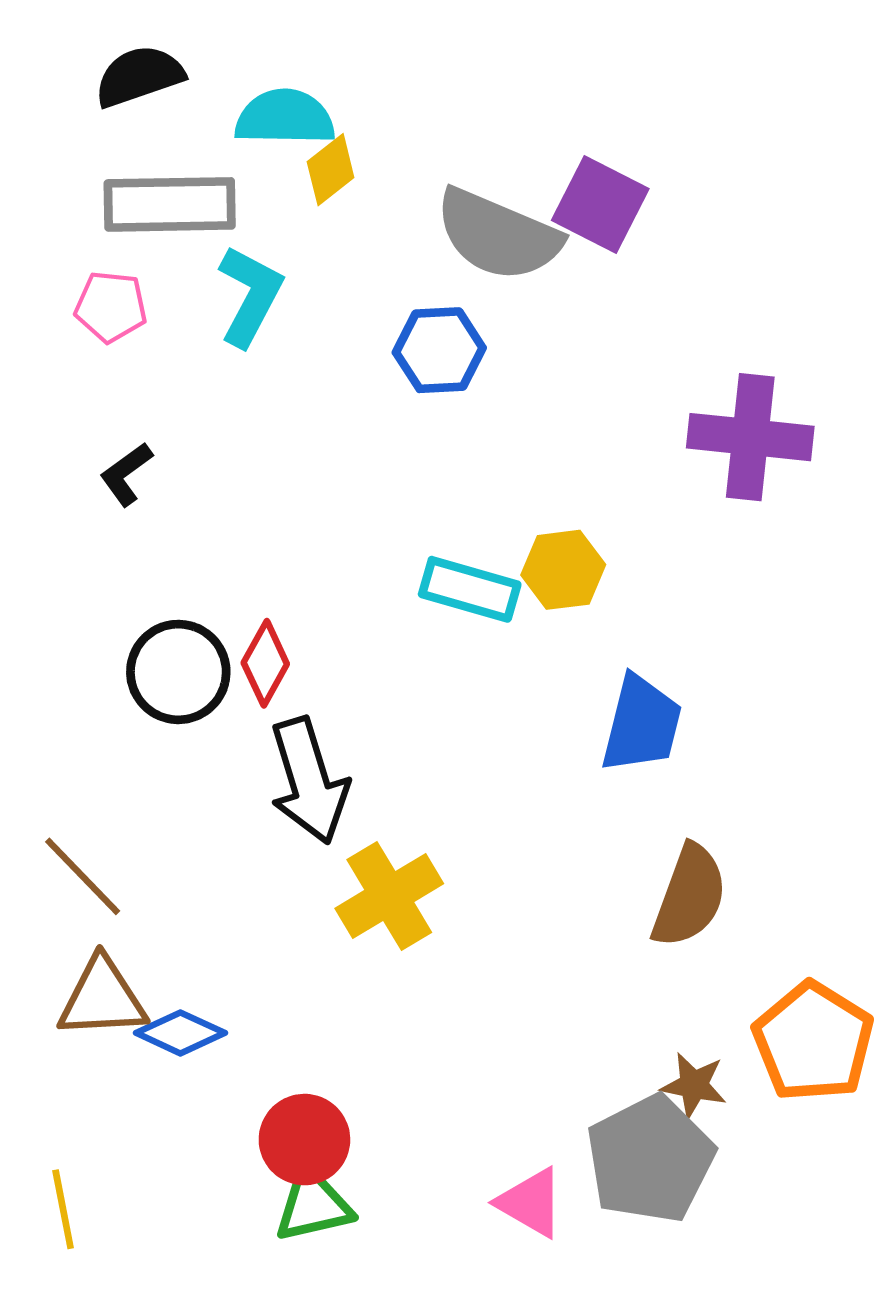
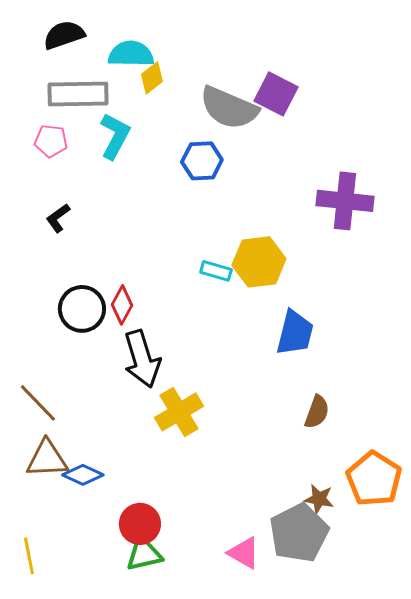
yellow hexagon: (563, 570) -> (259, 262), size x1.4
cyan rectangle: (470, 589) -> (216, 271), size x0.7
brown semicircle: (689, 896) -> (317, 412), size x0.7

